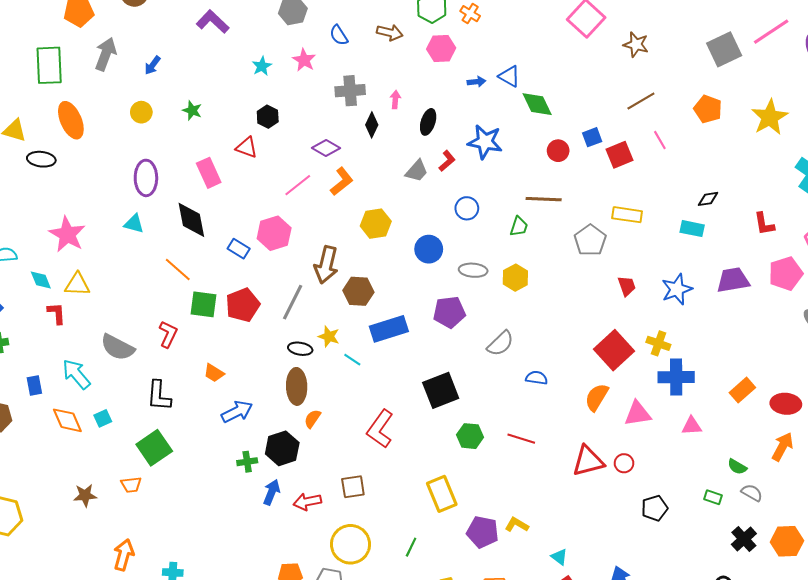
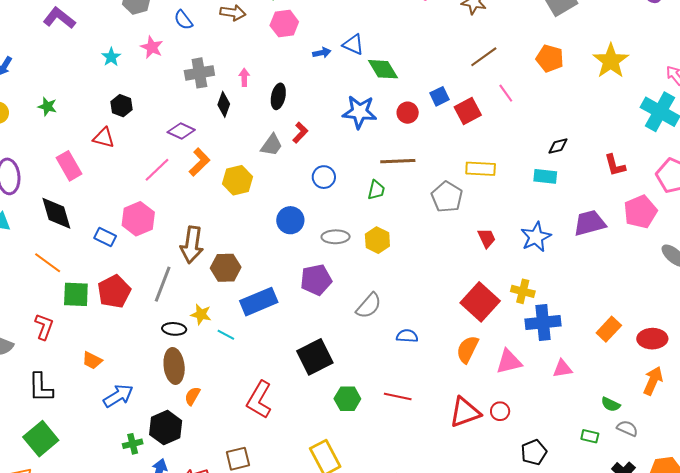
blue star: (485, 142) -> (360, 112), moved
yellow hexagon: (376, 224) -> (238, 180), moved

